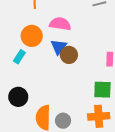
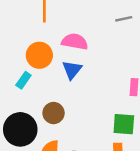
brown circle: (69, 55) -> (54, 113), moved
black circle: (18, 97) -> (20, 129), size x1.4

